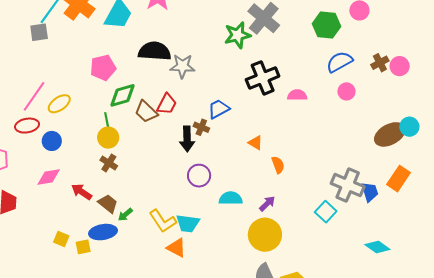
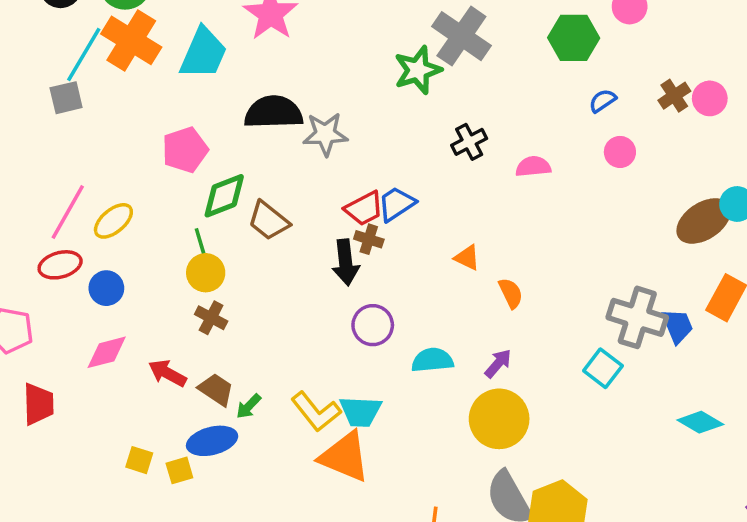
blue semicircle: (339, 62) -> (603, 101), size x0.6
black cross: (263, 78) -> (469, 142), size x0.6
red trapezoid: (167, 104) -> (364, 209), moved, turned 40
orange triangle: (176, 248) -> (345, 457), size x1.5

